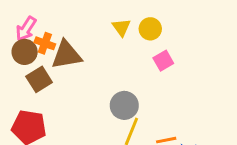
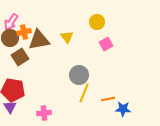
yellow triangle: (121, 27) -> (67, 37), moved
orange cross: (45, 43) -> (24, 32), turned -32

